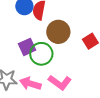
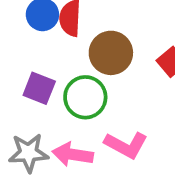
purple square: (27, 47) -> (39, 88), moved, turned -36

